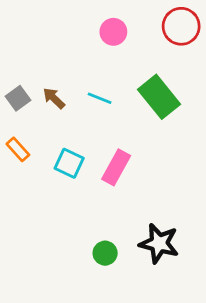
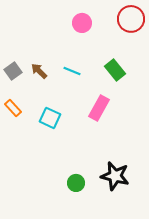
green rectangle: (159, 97) -> (115, 70), size x0.7
pink rectangle: (116, 167) -> (99, 108), moved

